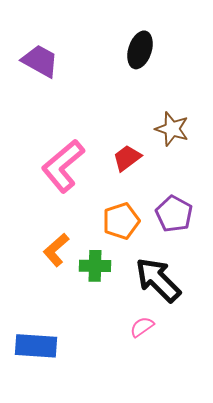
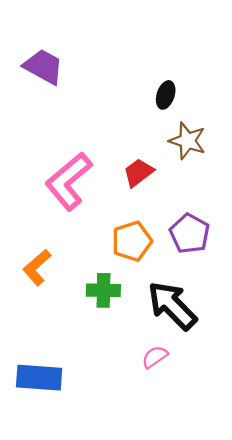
black ellipse: (140, 50) -> (166, 95), moved, size x0.7
orange L-shape: (56, 250) -> (37, 267), moved

